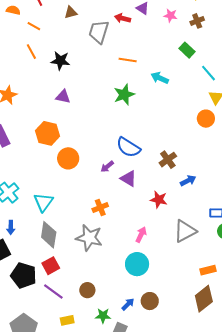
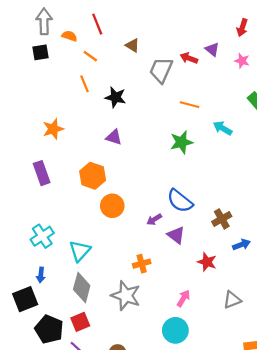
brown triangle: (71, 12) -> (132, 45), turned 40
gray triangle: (185, 231) -> (232, 300), size x0.7

